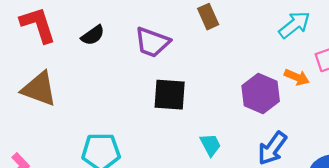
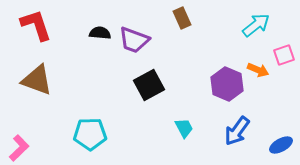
black semicircle: (93, 35) -> (100, 33), moved, turned -140
black square: (170, 95) -> (149, 85), turned -32

